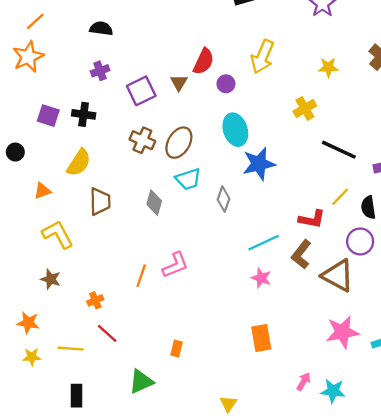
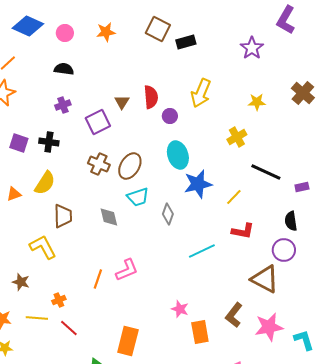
red semicircle: (204, 61) -> (151, 97), turned -30
brown triangle: (179, 83) -> (122, 102), moved
orange triangle: (42, 191) -> (14, 194), moved
yellow line: (340, 197) -> (234, 197), moved
gray diamond: (154, 203) -> (109, 217), turned -30
yellow L-shape: (58, 234) -> (43, 247), moved
brown L-shape: (301, 254) -> (234, 315), moved
pink star: (261, 278) -> (180, 309), moved
yellow line: (71, 349) -> (37, 318), moved
orange rectangle: (177, 349) -> (128, 341), size x2.0

